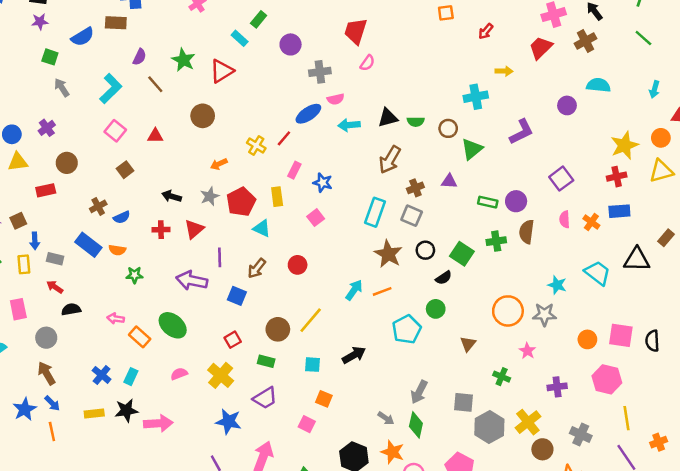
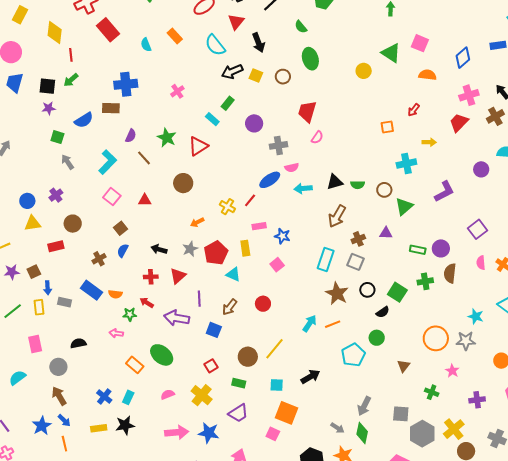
orange square: (446, 13) -> (387, 127), moved
pink rectangle: (294, 170) -> (259, 226), turned 56
blue semicircle: (122, 217) -> (123, 251), moved, turned 144
red arrow: (55, 287) -> (147, 303), moved
pink arrow: (116, 319) -> (116, 333), moved
orange square: (324, 399) -> (286, 413), size x1.6
pink arrow: (158, 423) -> (177, 432), moved

